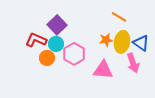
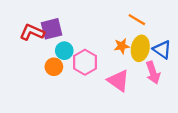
purple square: (57, 25) -> (52, 29), moved, turned 30
red L-shape: (36, 40) -> (32, 32), moved
pink triangle: (103, 70) -> (118, 81), turned 30

